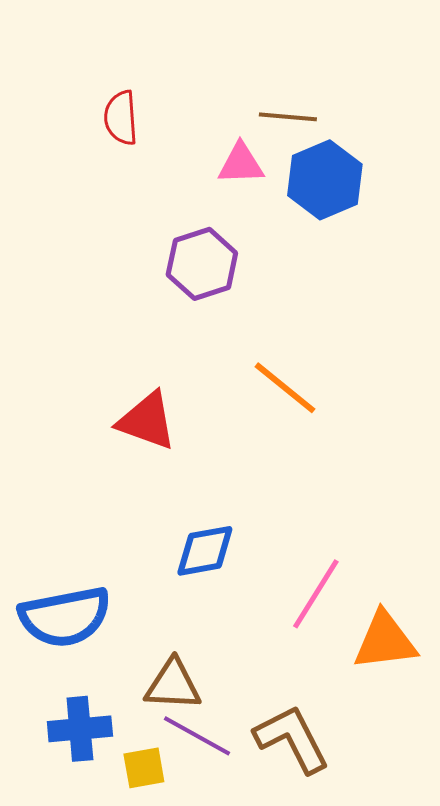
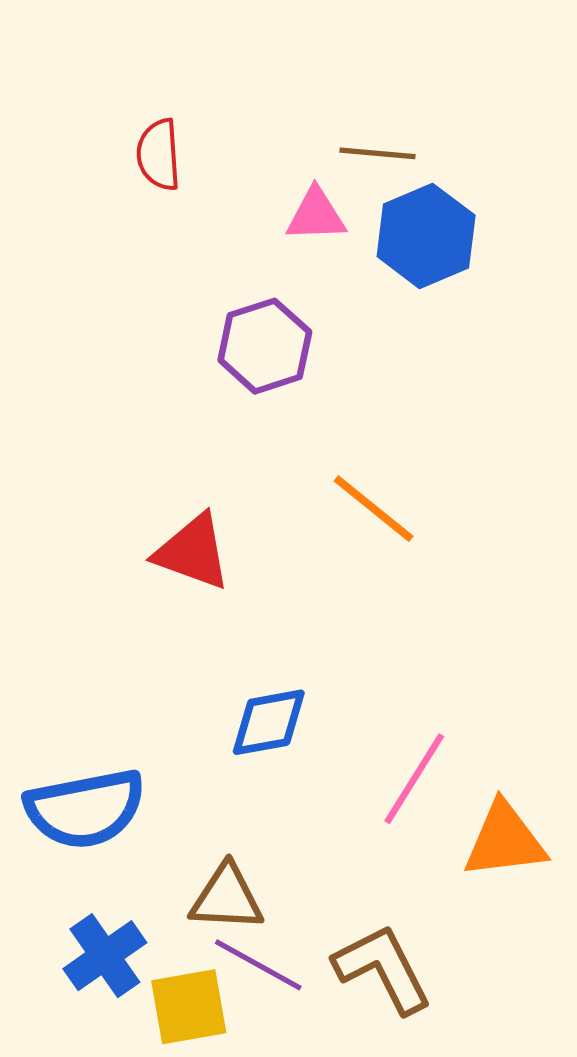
blue cross: (80, 729) -> (105, 956), turned -30
yellow square: (144, 768) -> (189, 1007), size x1.4

